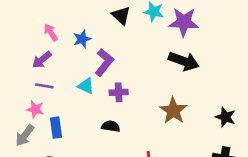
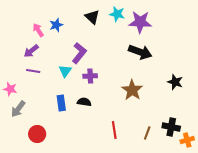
blue star: (82, 39) -> (56, 25), moved
cyan triangle: (86, 86) -> (65, 71), turned 40
pink star: (35, 109) -> (10, 89), moved
black star: (225, 117) -> (175, 82), moved
blue rectangle: (56, 128) -> (61, 103), moved

